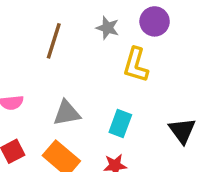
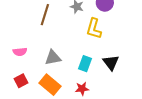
black triangle: (182, 131) -> (111, 63), moved

